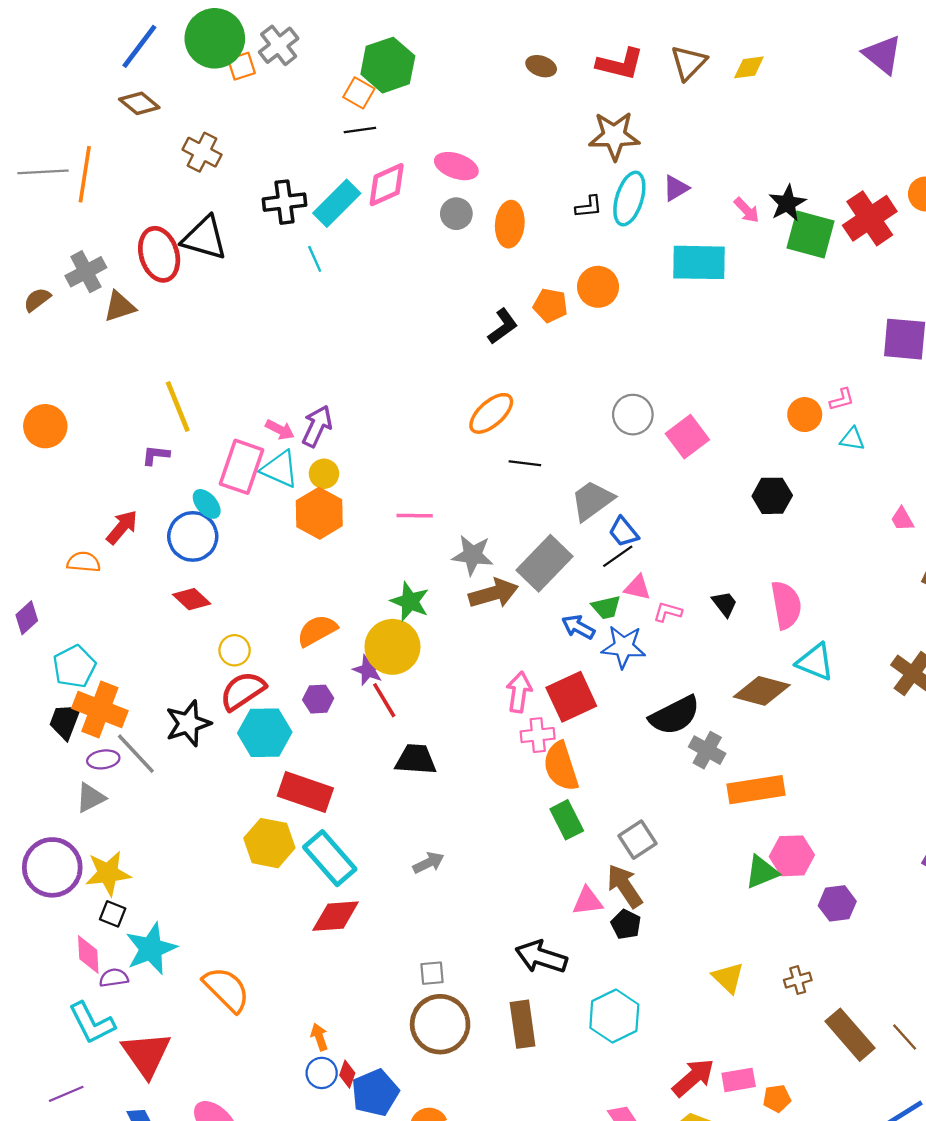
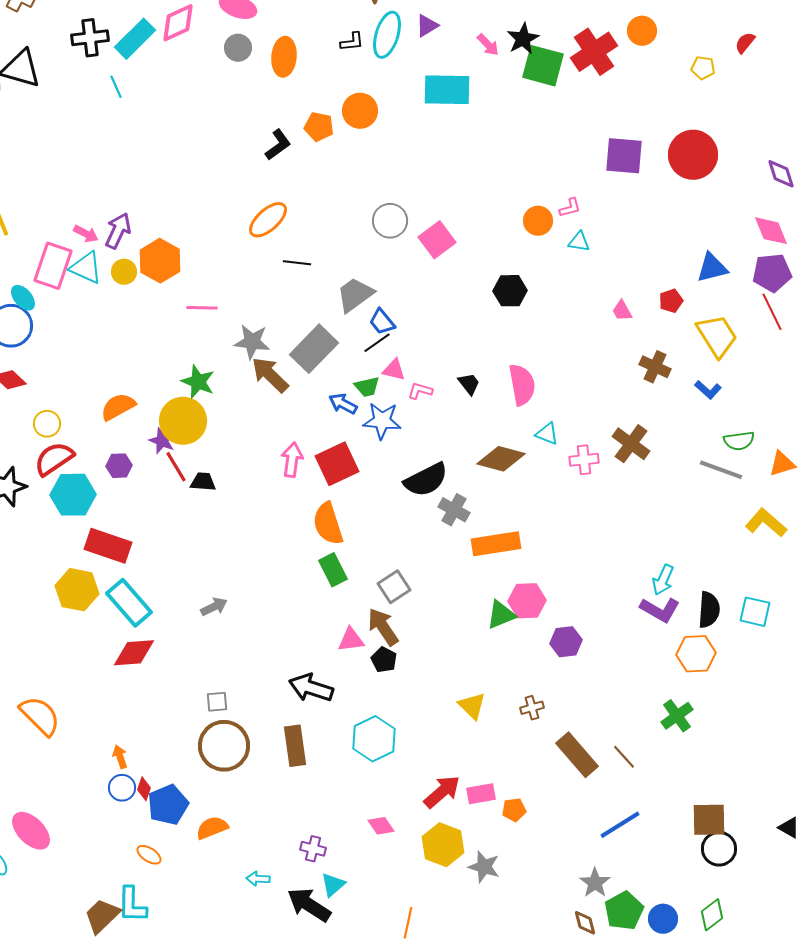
orange hexagon: (319, 513) -> (160, 261), moved
brown arrow: (494, 593) -> (270, 375), turned -120
cyan triangle: (815, 662) -> (547, 434), size x0.7
pink cross: (538, 735) -> (584, 460), moved
black trapezoid: (416, 759) -> (203, 482), moved, size x0.7

